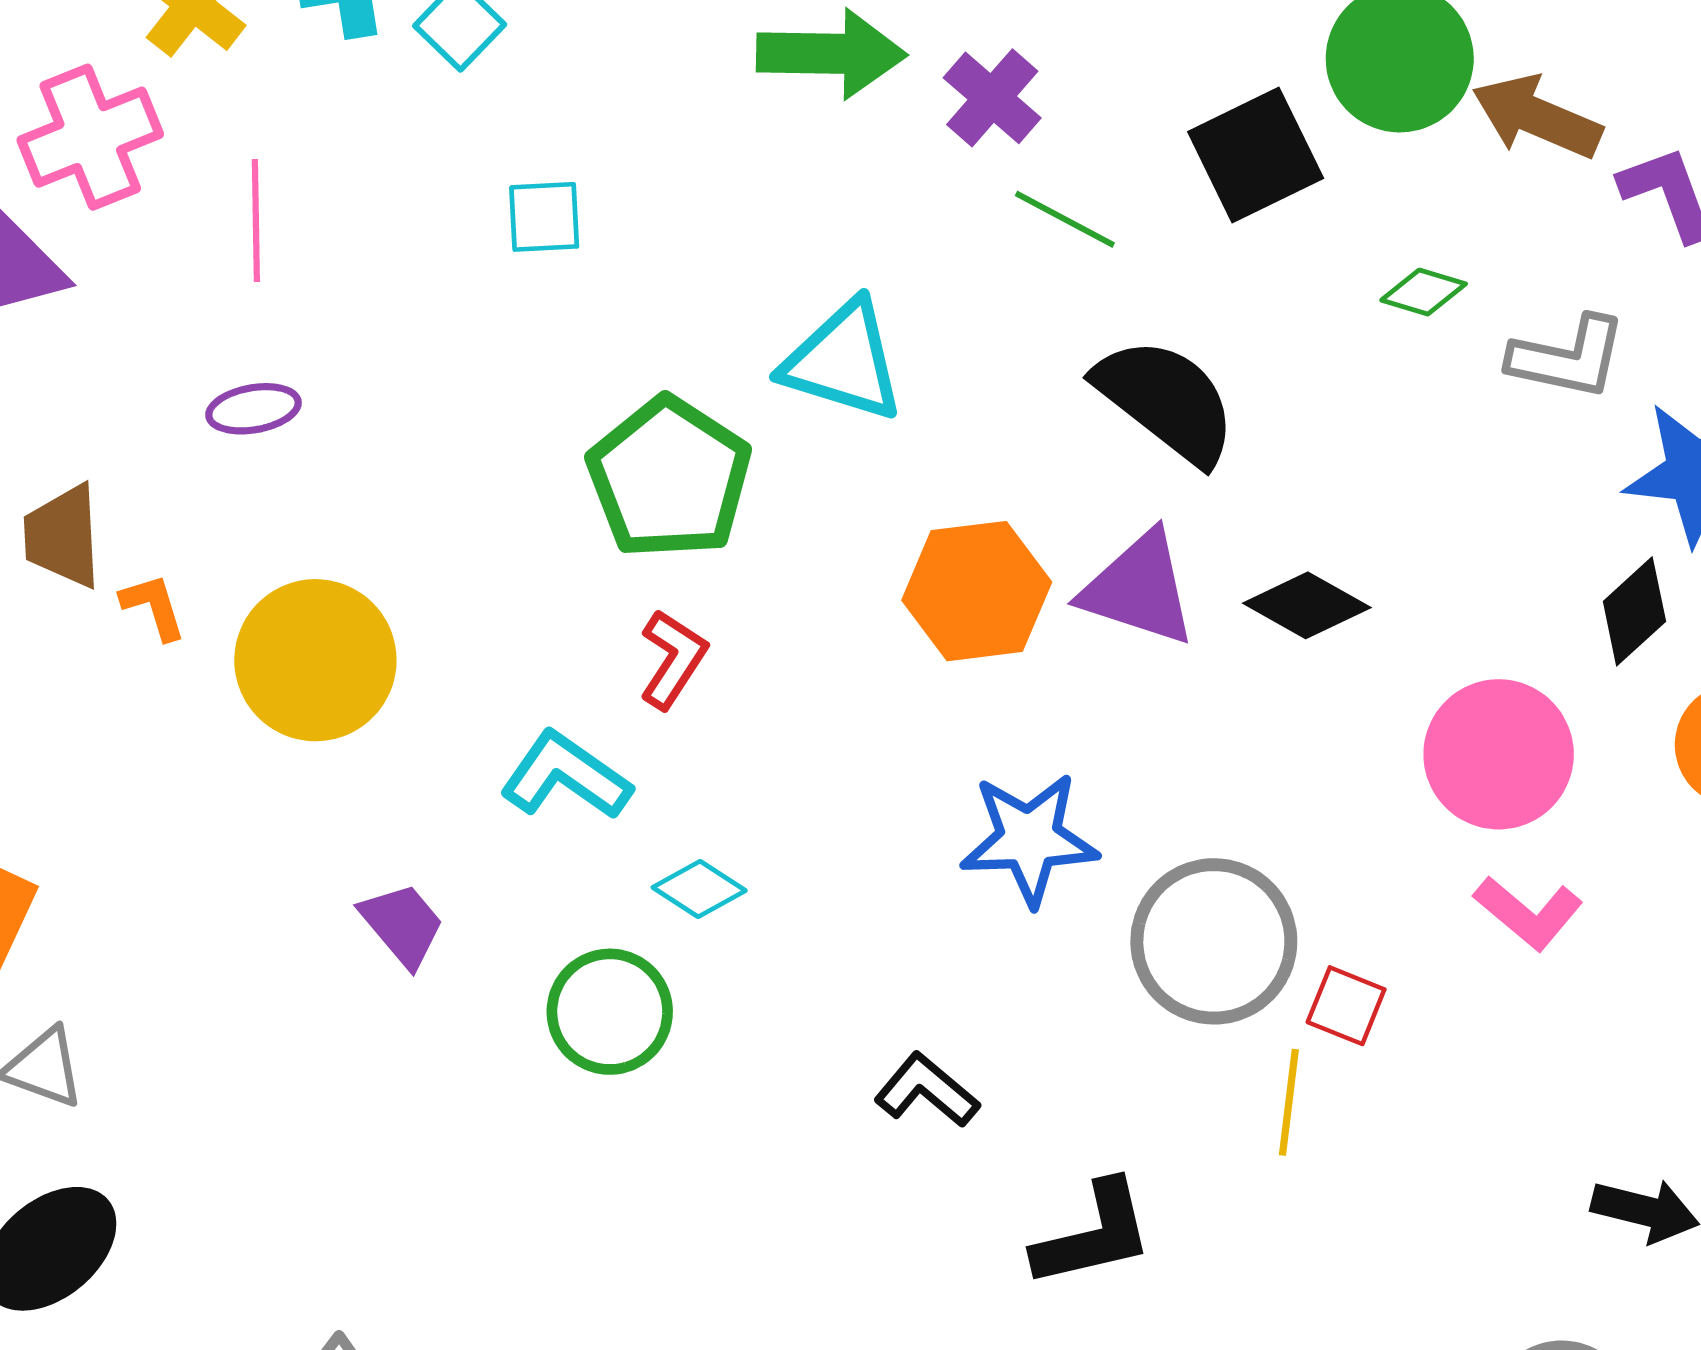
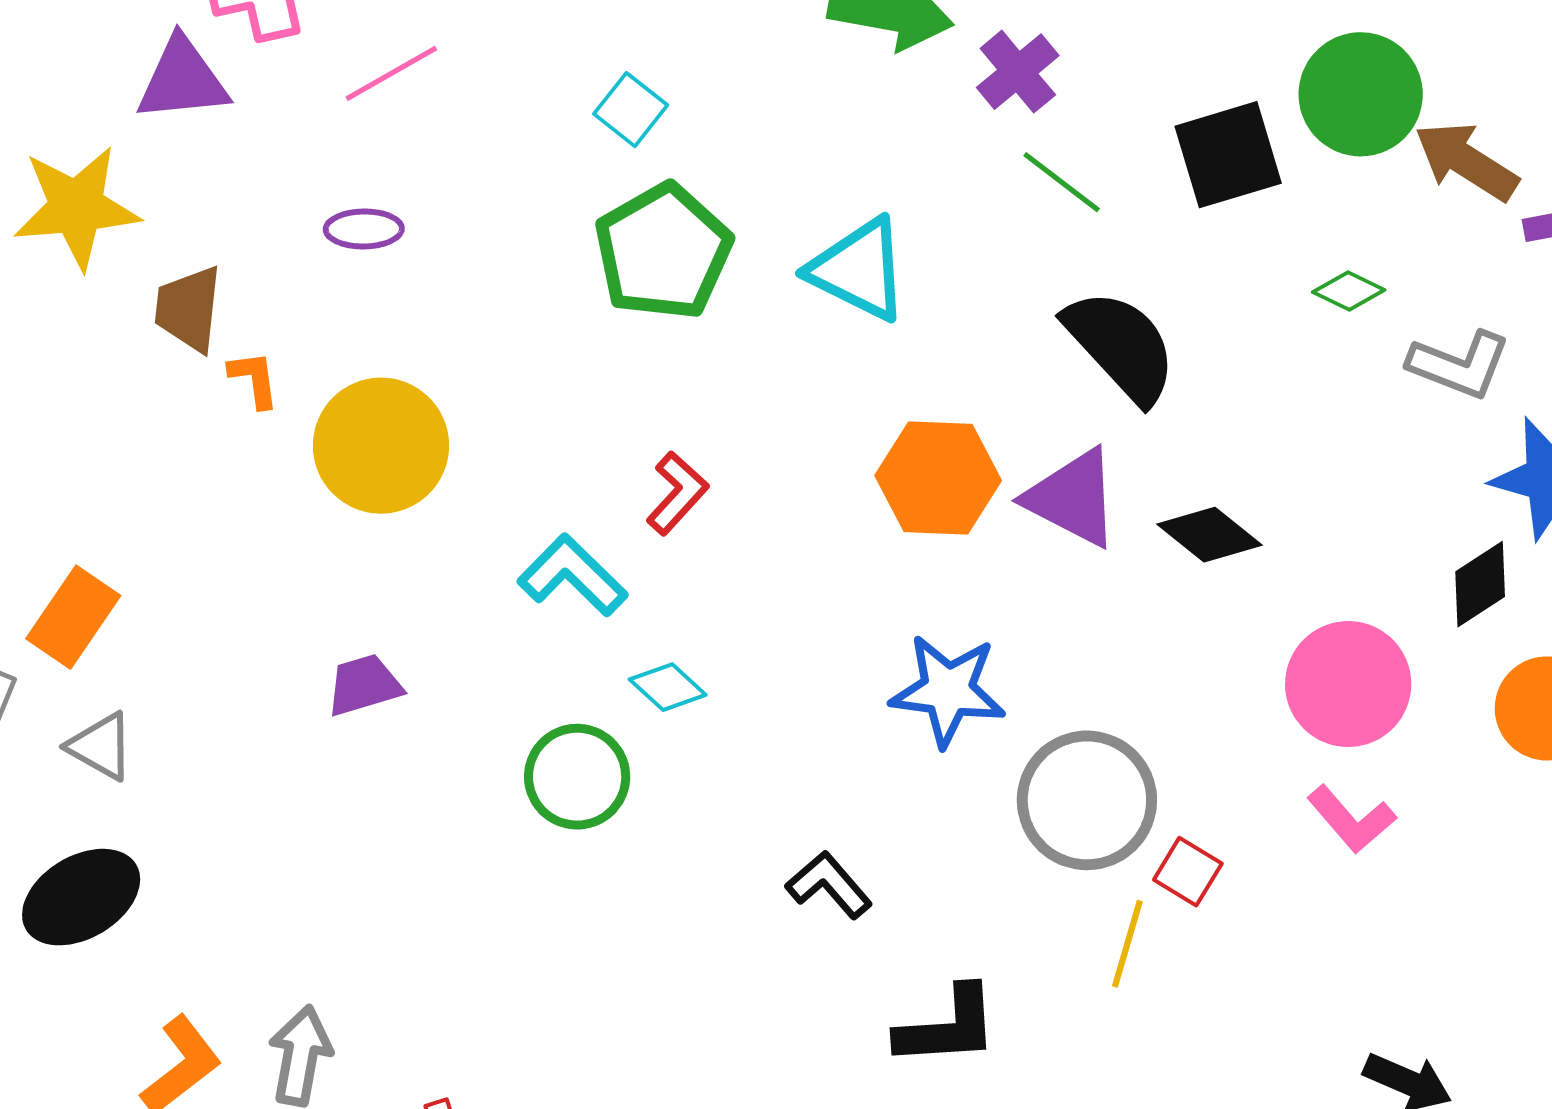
cyan square: (544, 217) -> (631, 110), turned 32
pink line: (256, 221) -> (391, 73), turned 52
green pentagon: (669, 478) -> (663, 252), moved
purple trapezoid: (402, 925) -> (364, 685), moved, turned -76

